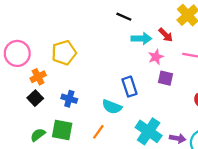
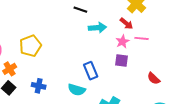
red arrow: (166, 35) -> (126, 24), moved
pink star: (156, 57) -> (122, 42), moved

